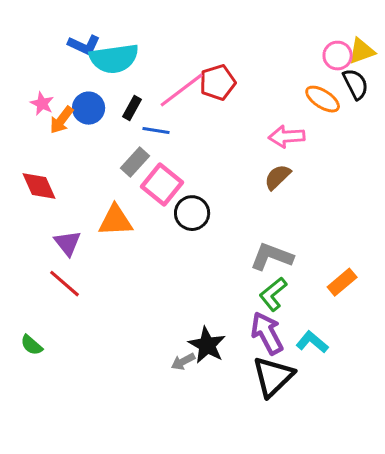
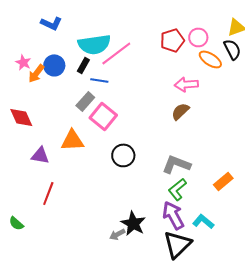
pink circle: (338, 56) -> (198, 37), moved
cyan semicircle: (114, 59) -> (94, 44), moved
red pentagon: (218, 83) -> (172, 40), moved
black circle: (192, 213) -> (123, 155), moved
purple triangle: (68, 243) -> (40, 155), turned -42
red line: (65, 284) -> (48, 193), moved, turned 70

